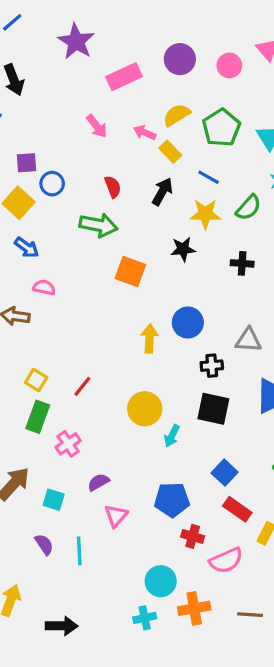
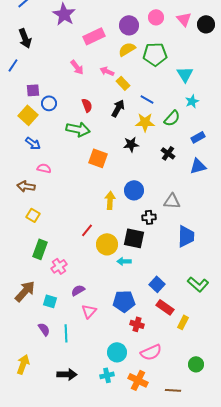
pink circle: (229, 65) -> (156, 17), moved
yellow semicircle: (177, 115) -> (127, 49), moved
green pentagon: (221, 128) -> (155, 54), moved, turned 30
black cross: (242, 263) -> (168, 153), turned 32
yellow square: (36, 380) -> (33, 215), moved
red line: (82, 386) -> (87, 230), moved
black square: (213, 409) -> (134, 238), moved
cyan arrow: (172, 436) -> (124, 261), turned 64
pink semicircle: (226, 560) -> (151, 352), moved
orange cross: (194, 608) -> (138, 380), moved, turned 36
brown line: (250, 615) -> (173, 390), moved
black arrow: (62, 626) -> (67, 374), moved

